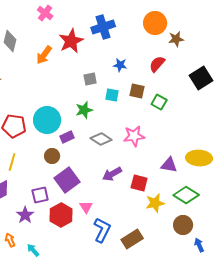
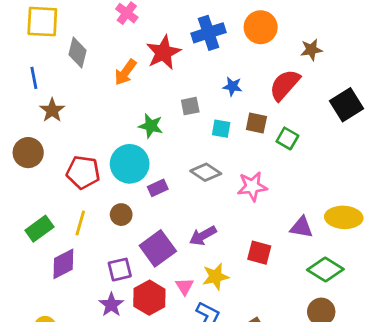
orange circle: (155, 23) -> (261, 27), moved
red semicircle: (157, 64) -> (285, 85), size x1.4
green star: (84, 110) -> (151, 126), moved, turned 30
gray diamond: (101, 139) -> (206, 172), moved
brown circle: (52, 156) -> (121, 215), moved
purple arrow: (112, 174) -> (203, 236), moved
yellow star: (155, 203) -> (216, 277), moved
purple star: (25, 215) -> (111, 305), moved

